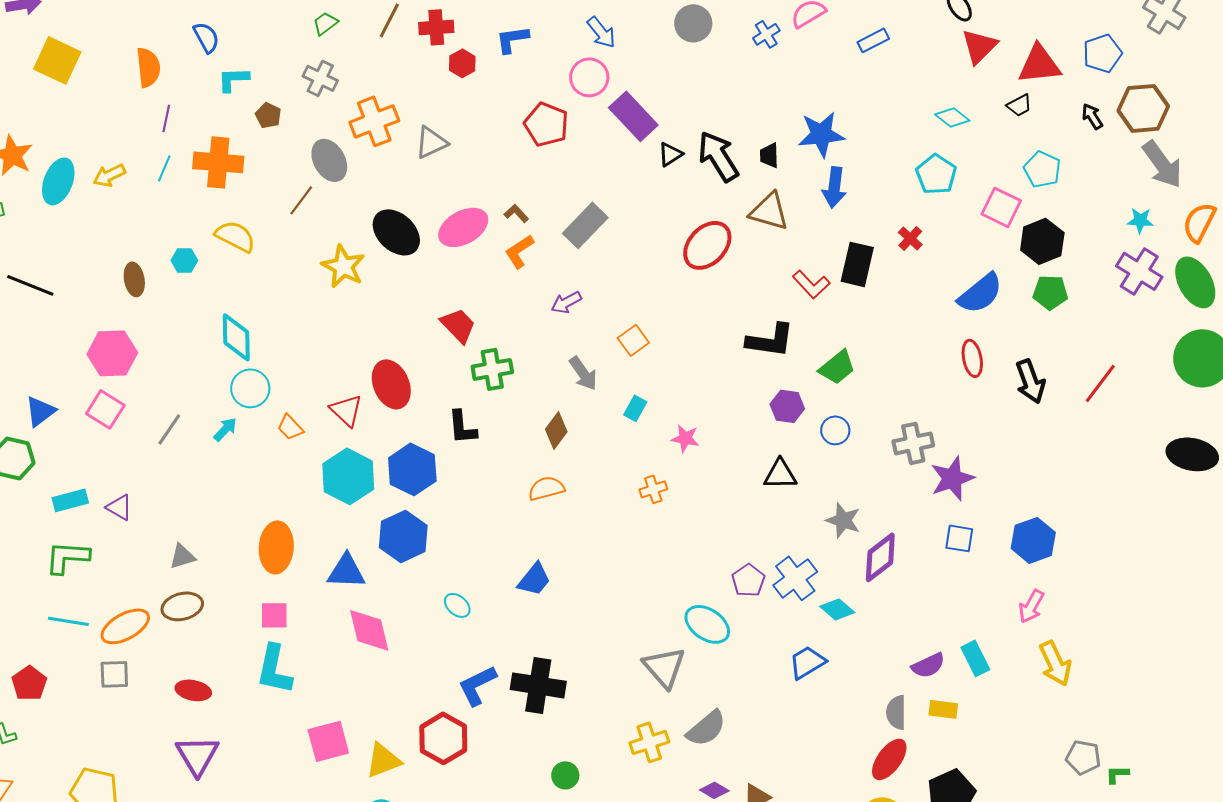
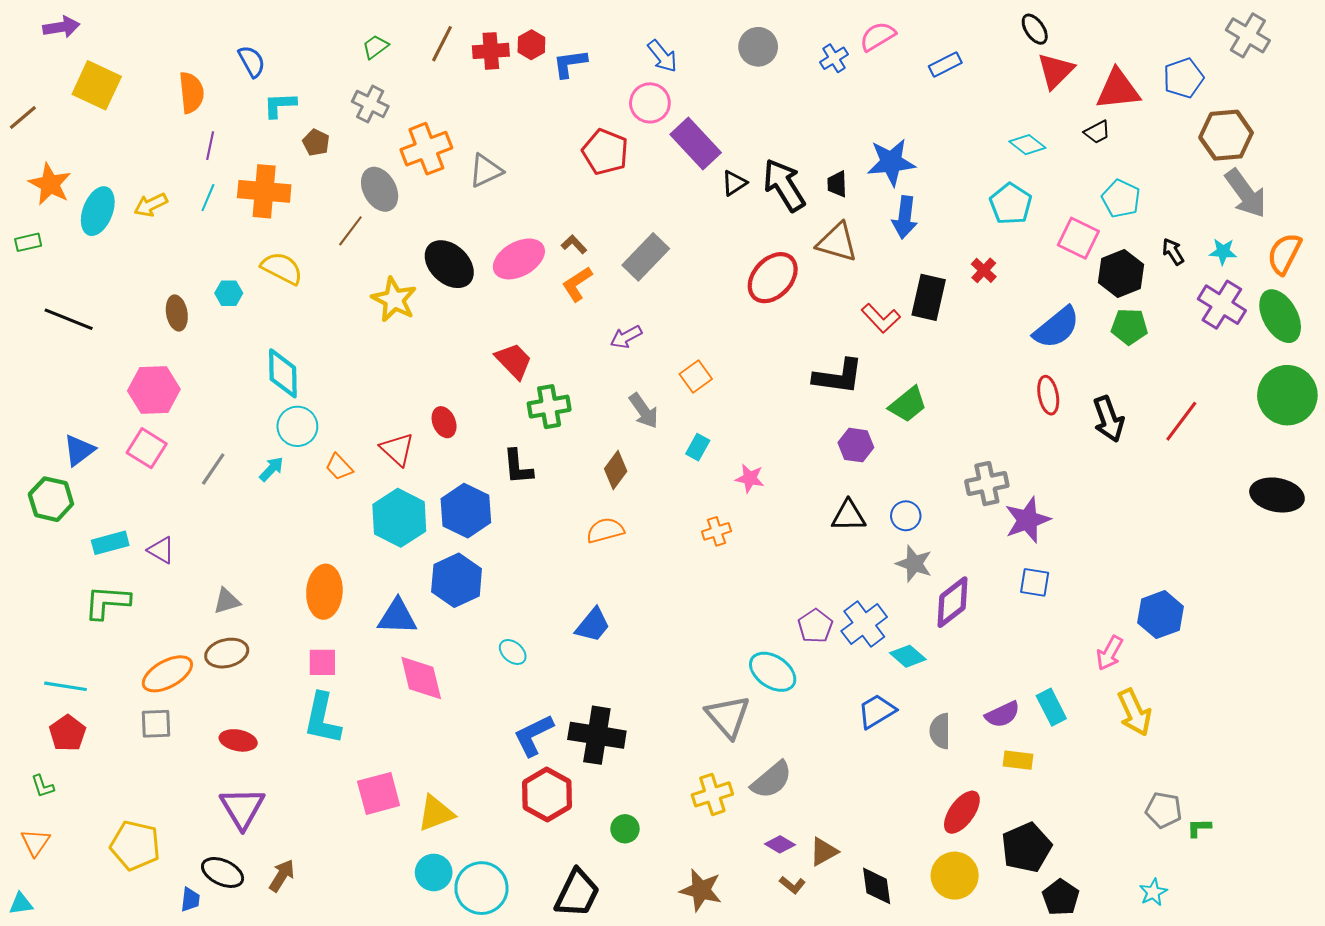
red hexagon: (462, 63) -> (531, 45), moved
black arrow: (1092, 116) -> (1173, 252), moved
red ellipse: (391, 384) -> (444, 422), size x0.6
blue circle: (835, 430) -> (906, 516), moved
blue hexagon: (1033, 540) -> (1161, 615), moved
cyan line: (68, 621) -> (66, 686), moved
gray semicircle: (896, 712) -> (940, 731), moved
red hexagon: (443, 738) -> (547, 794), moved

